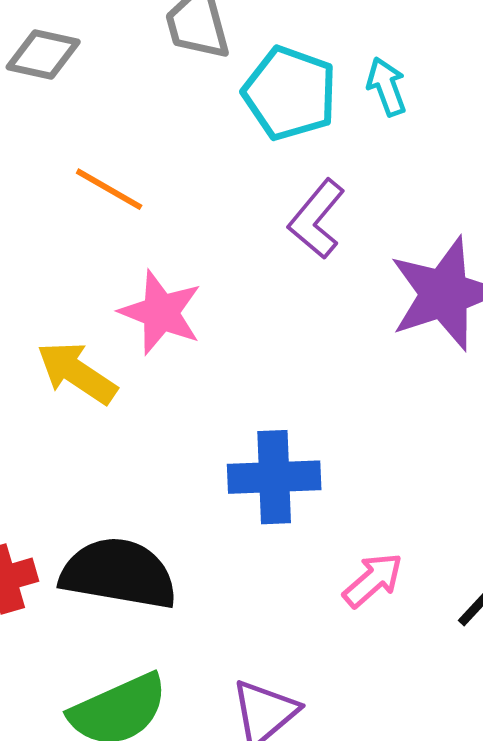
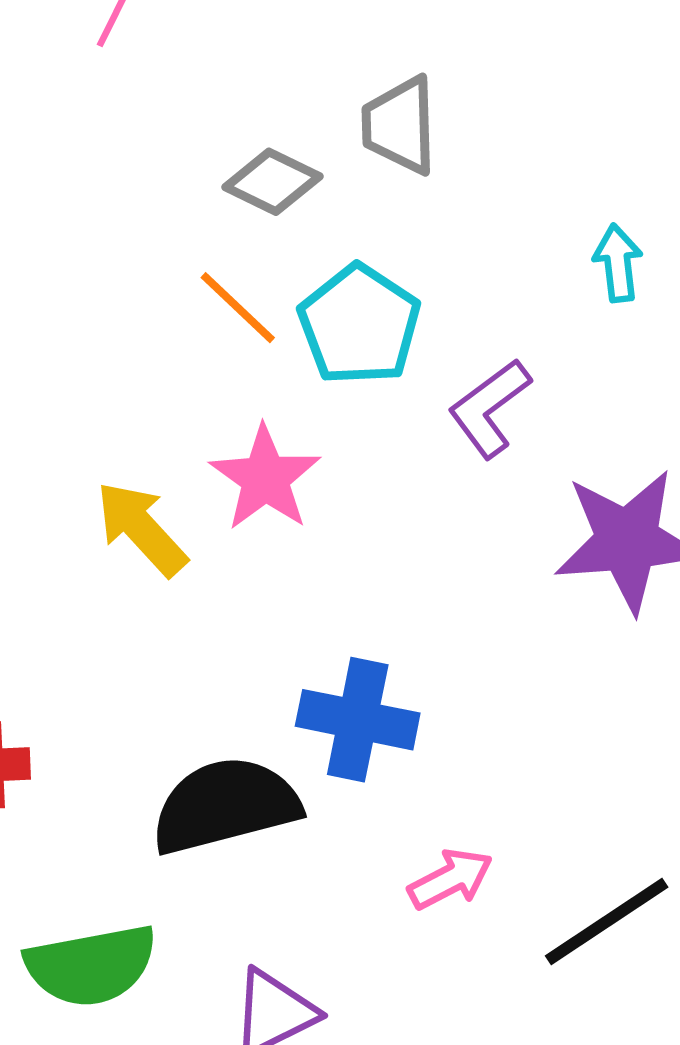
gray diamond: (43, 55) -> (272, 182), moved
cyan pentagon: (290, 93) -> (359, 325), moved
black semicircle: (119, 573) -> (225, 805), moved, turned -38

